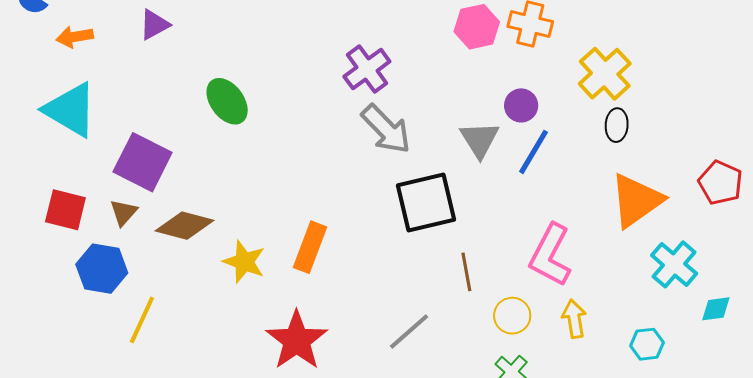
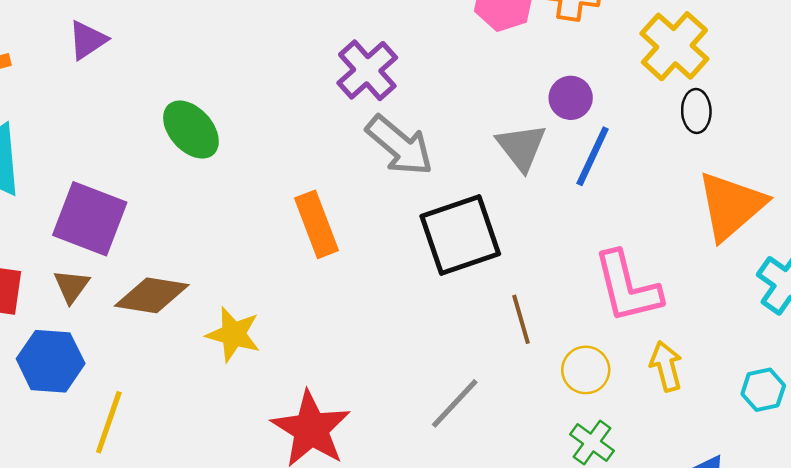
orange rectangle: (310, 247) -> (316, 224), moved, turned -36
pink L-shape: (550, 255) -> (627, 287), turned -36

